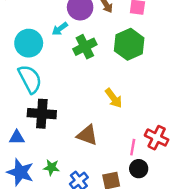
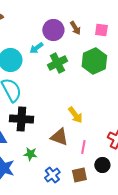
yellow arrow: (114, 98) -> (75, 115), moved
pink line: (133, 147) -> (83, 147), moved
green star: (51, 167) -> (30, 154), moved

